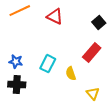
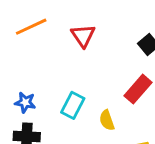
red triangle: (55, 17) -> (83, 36), turned 30

